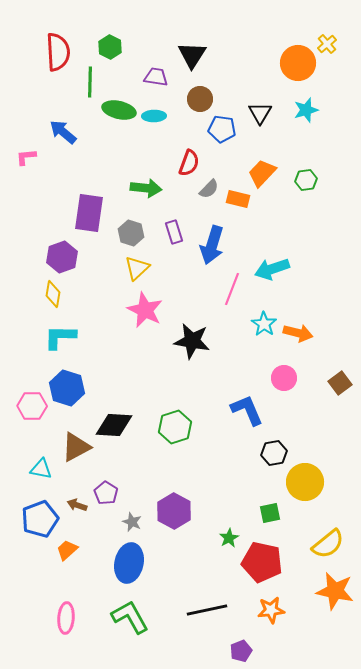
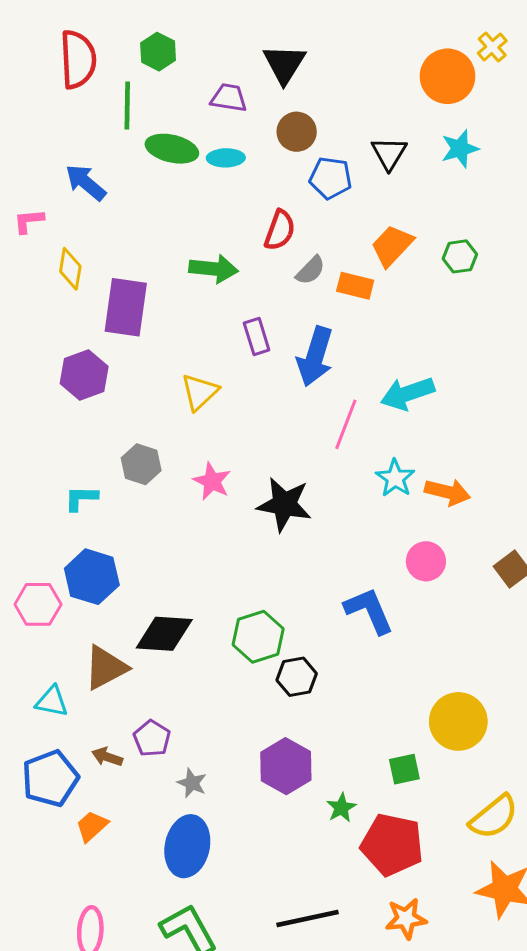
gray hexagon: (131, 233) -> (141, 464), moved
yellow diamond: (53, 294) -> (70, 269), moved
pink star: (145, 310) -> (212, 481), moved, size x0.7
cyan L-shape: (60, 337) -> (81, 498), size x0.7
black hexagon: (274, 453) -> (297, 677), moved
purple hexagon: (174, 511) -> (286, 766), moved

